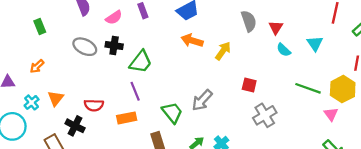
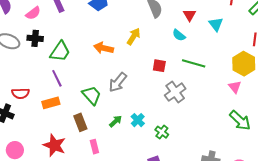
red triangle: (276, 27) -> (190, 15), moved
orange arrow: (192, 41) -> (104, 48), moved
cyan semicircle: (284, 50) -> (179, 35), moved
green line: (308, 88) -> (194, 63), moved

